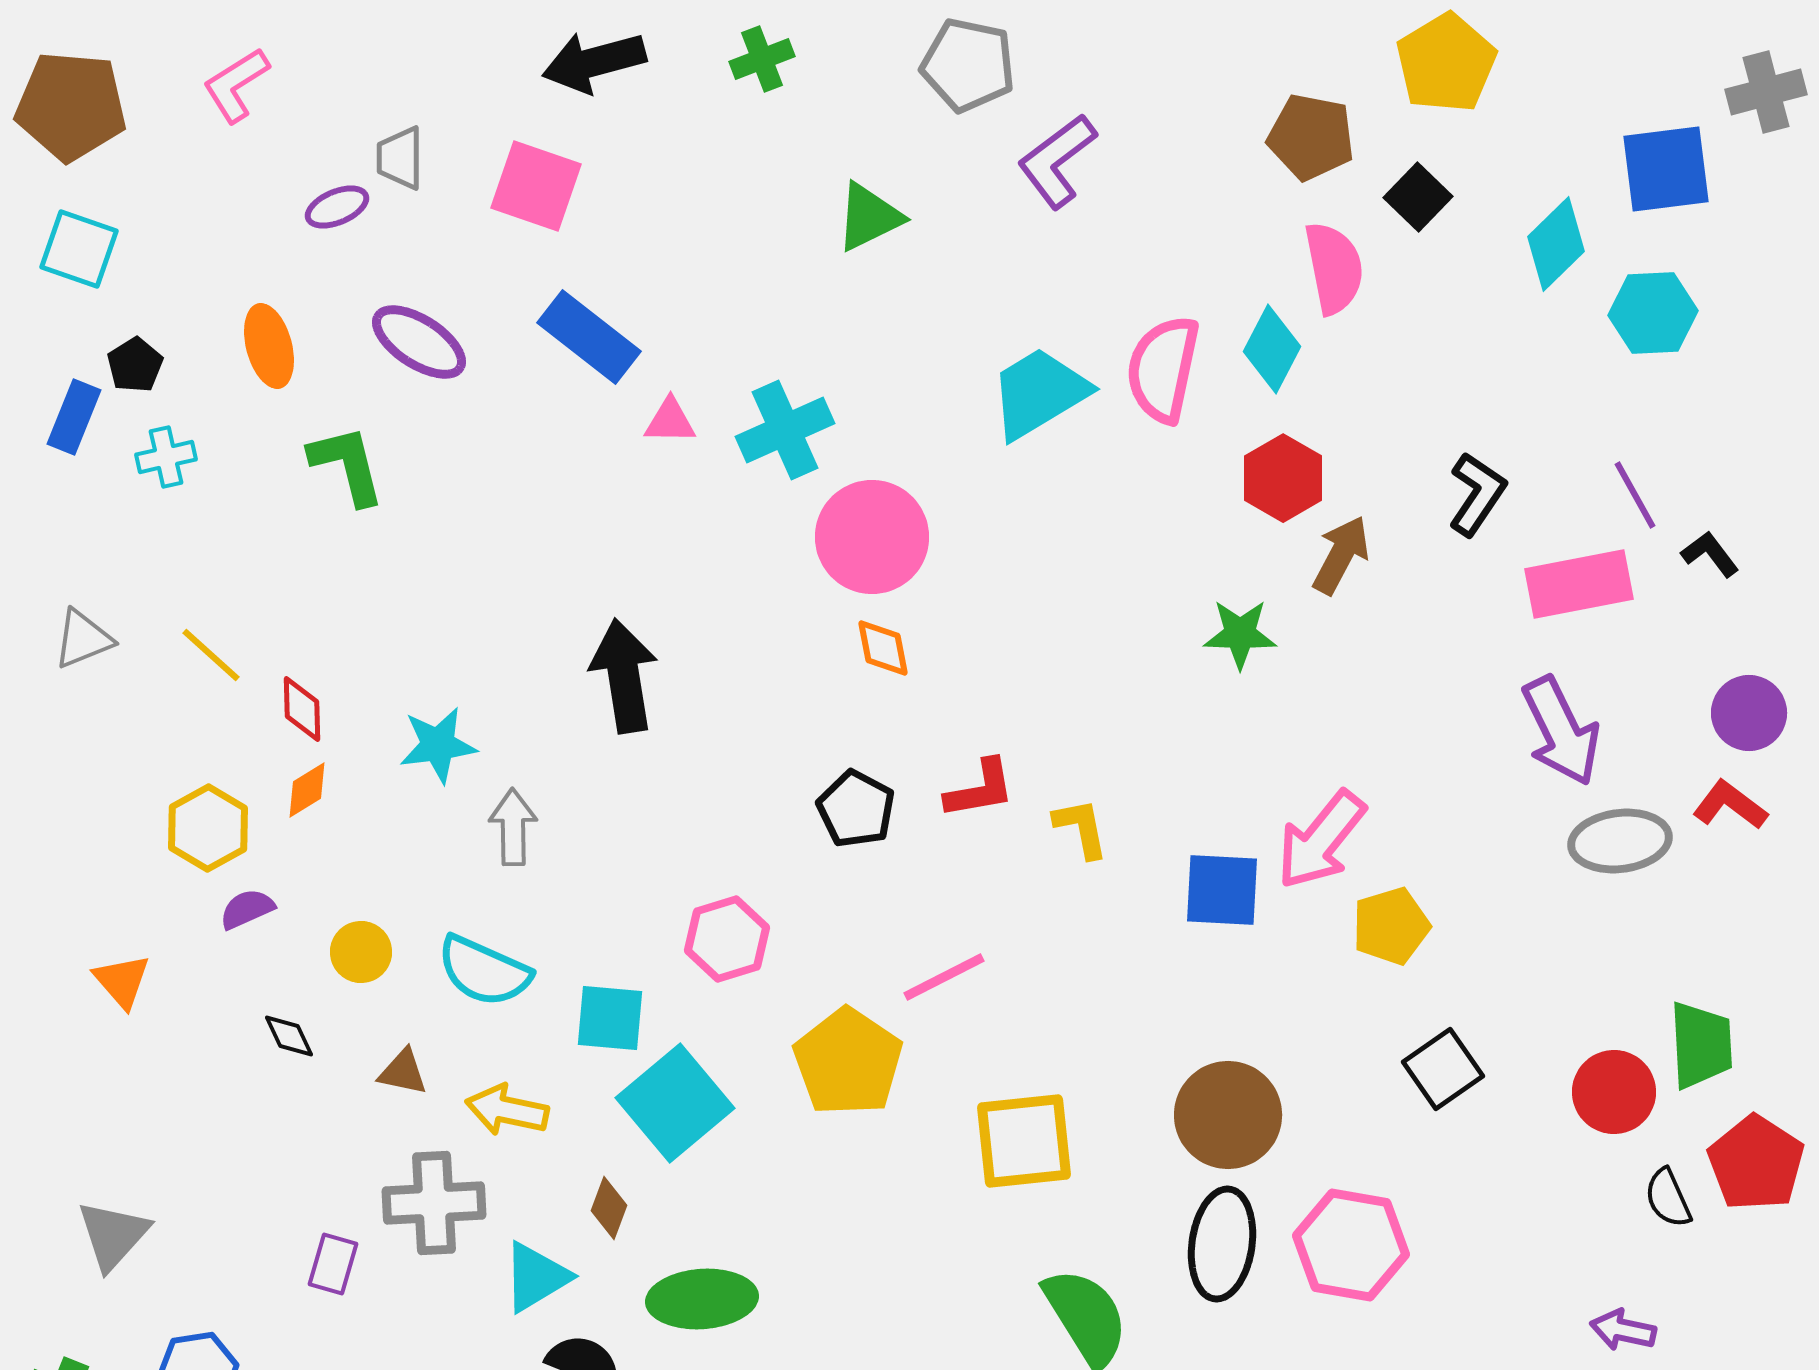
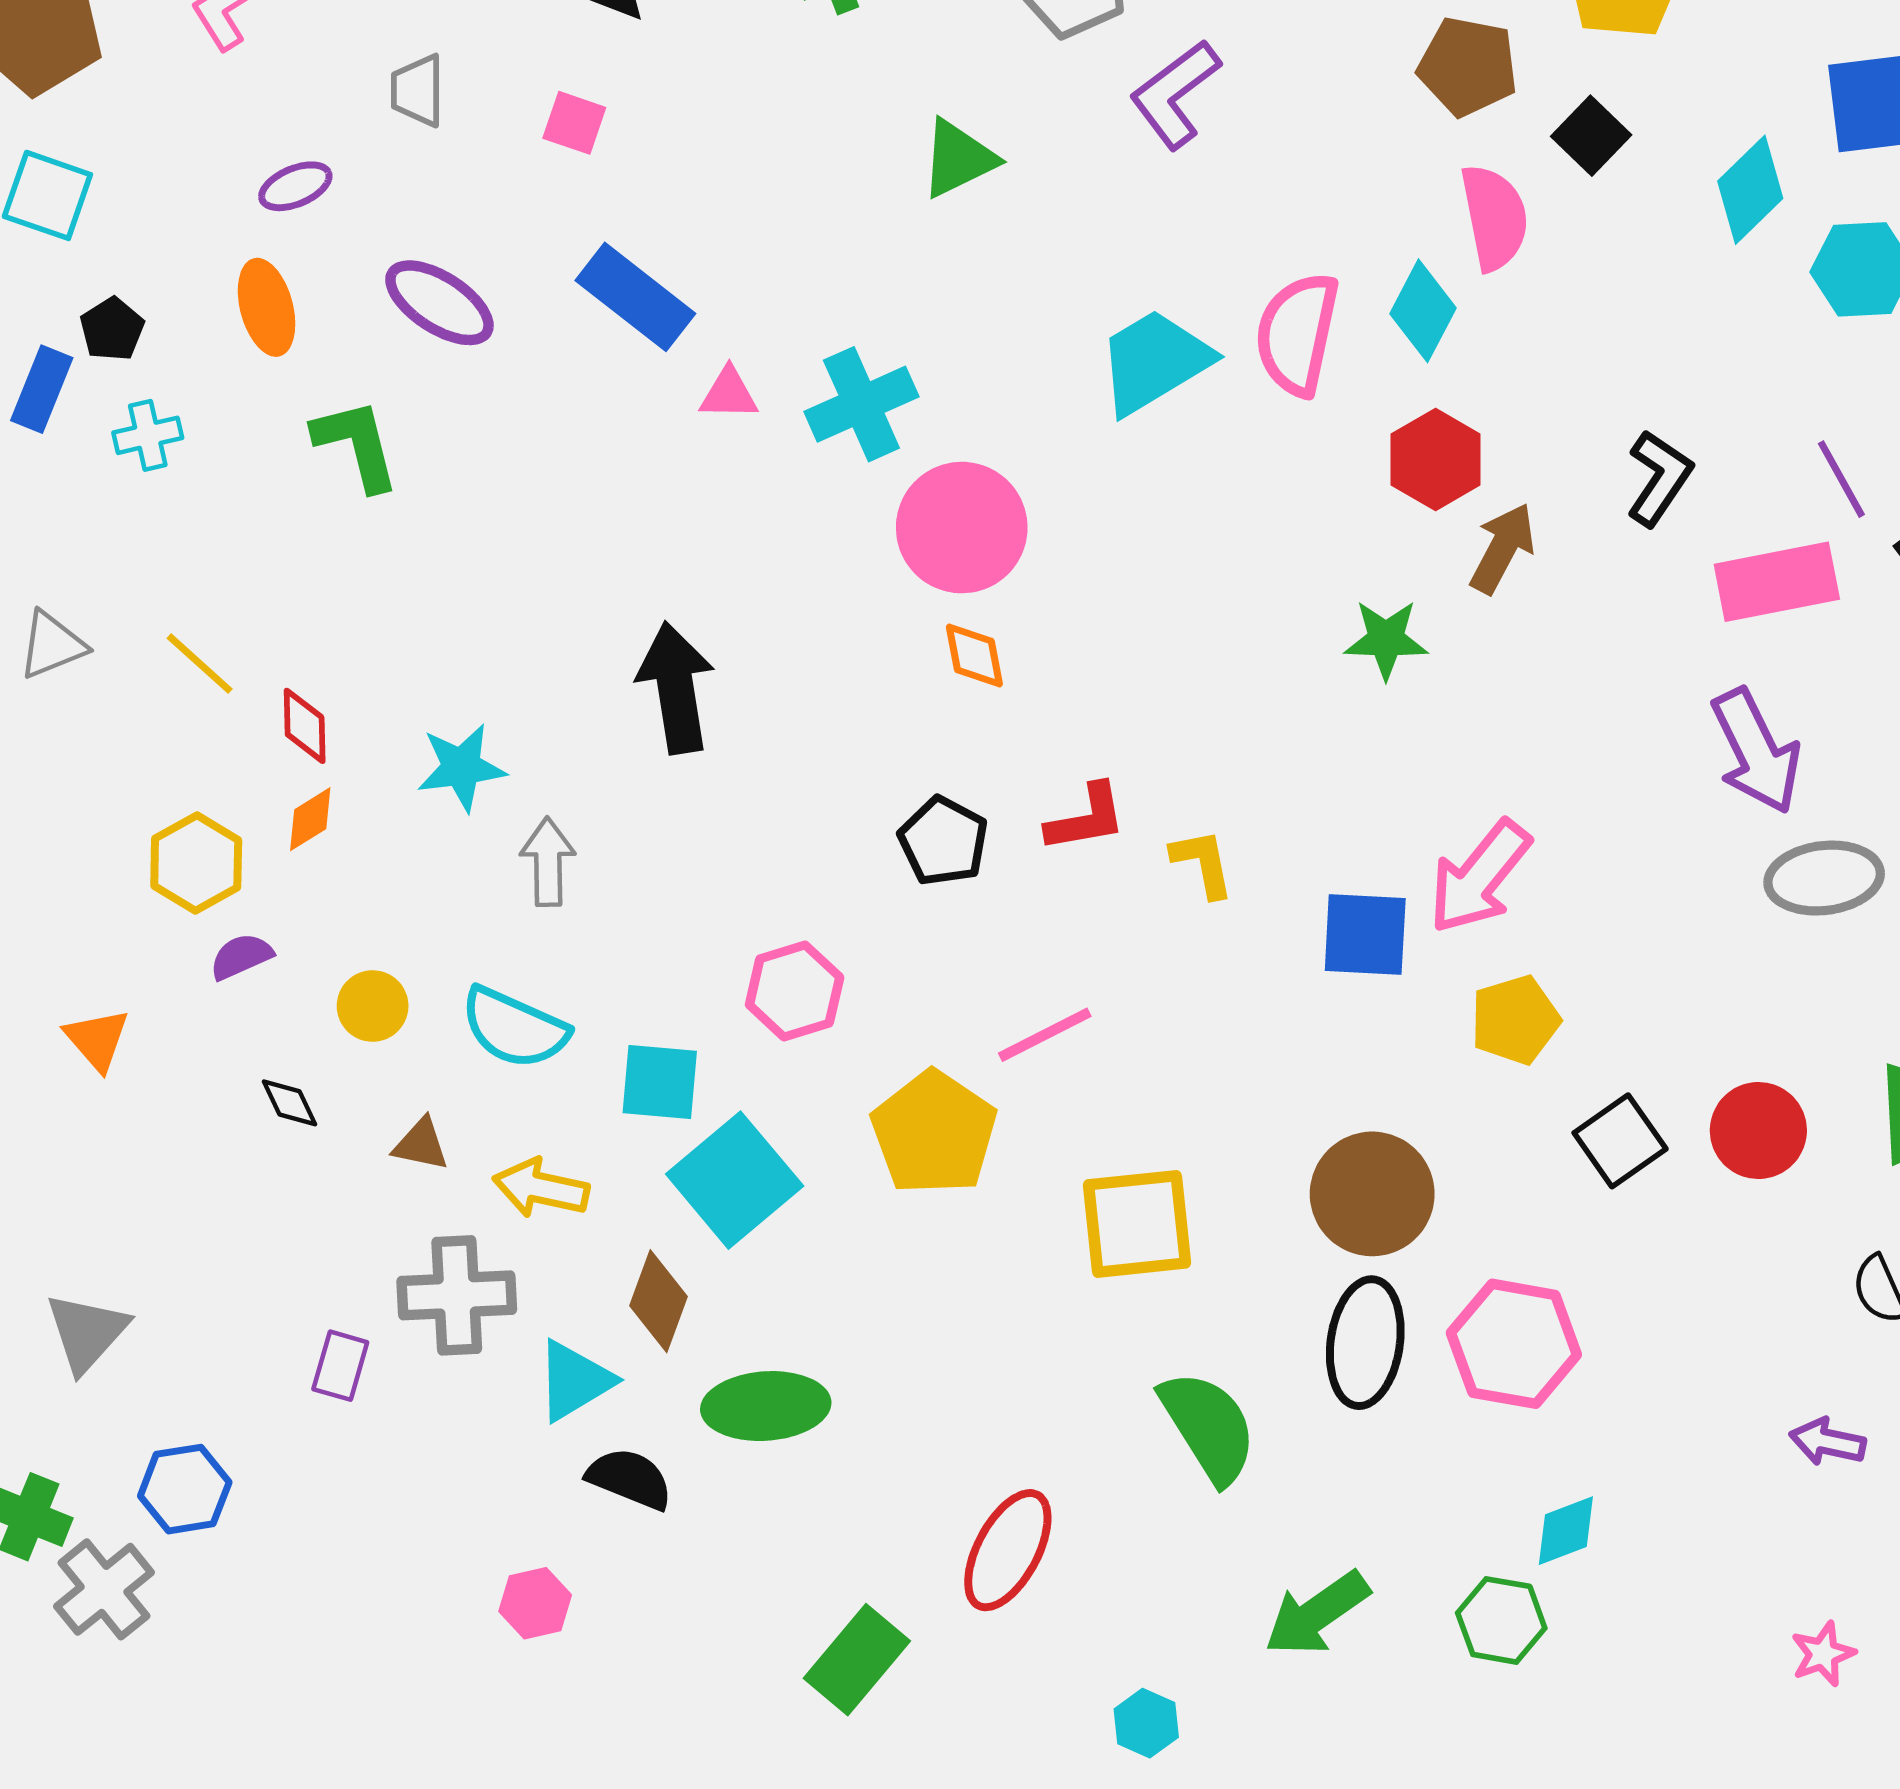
pink square: (536, 186) -> (574, 123), size x0.6
purple ellipse: (337, 207) -> (295, 186), moved
yellow pentagon: (1391, 926) -> (1515, 1020), moved
red circle: (1614, 1092) -> (1758, 1130), moved
brown diamond: (609, 1208) -> (659, 1301), size x1.4

